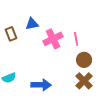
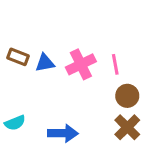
blue triangle: (32, 24) -> (45, 63), moved
brown rectangle: (11, 34) -> (18, 57), turned -48

